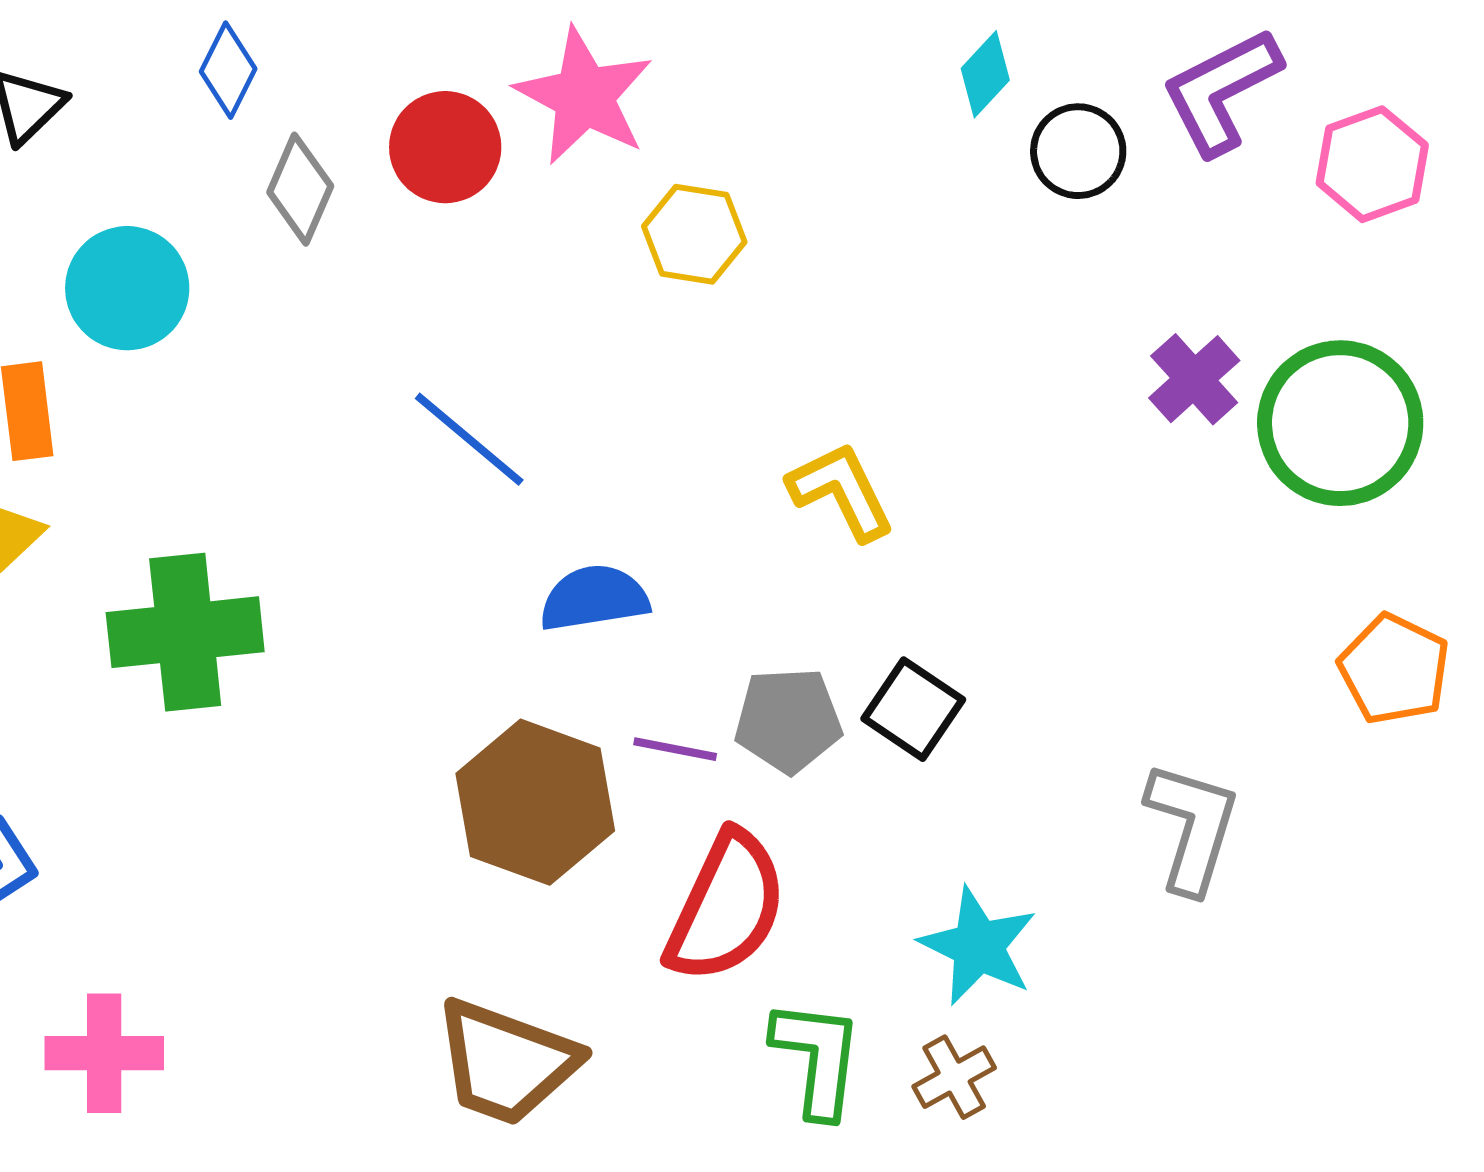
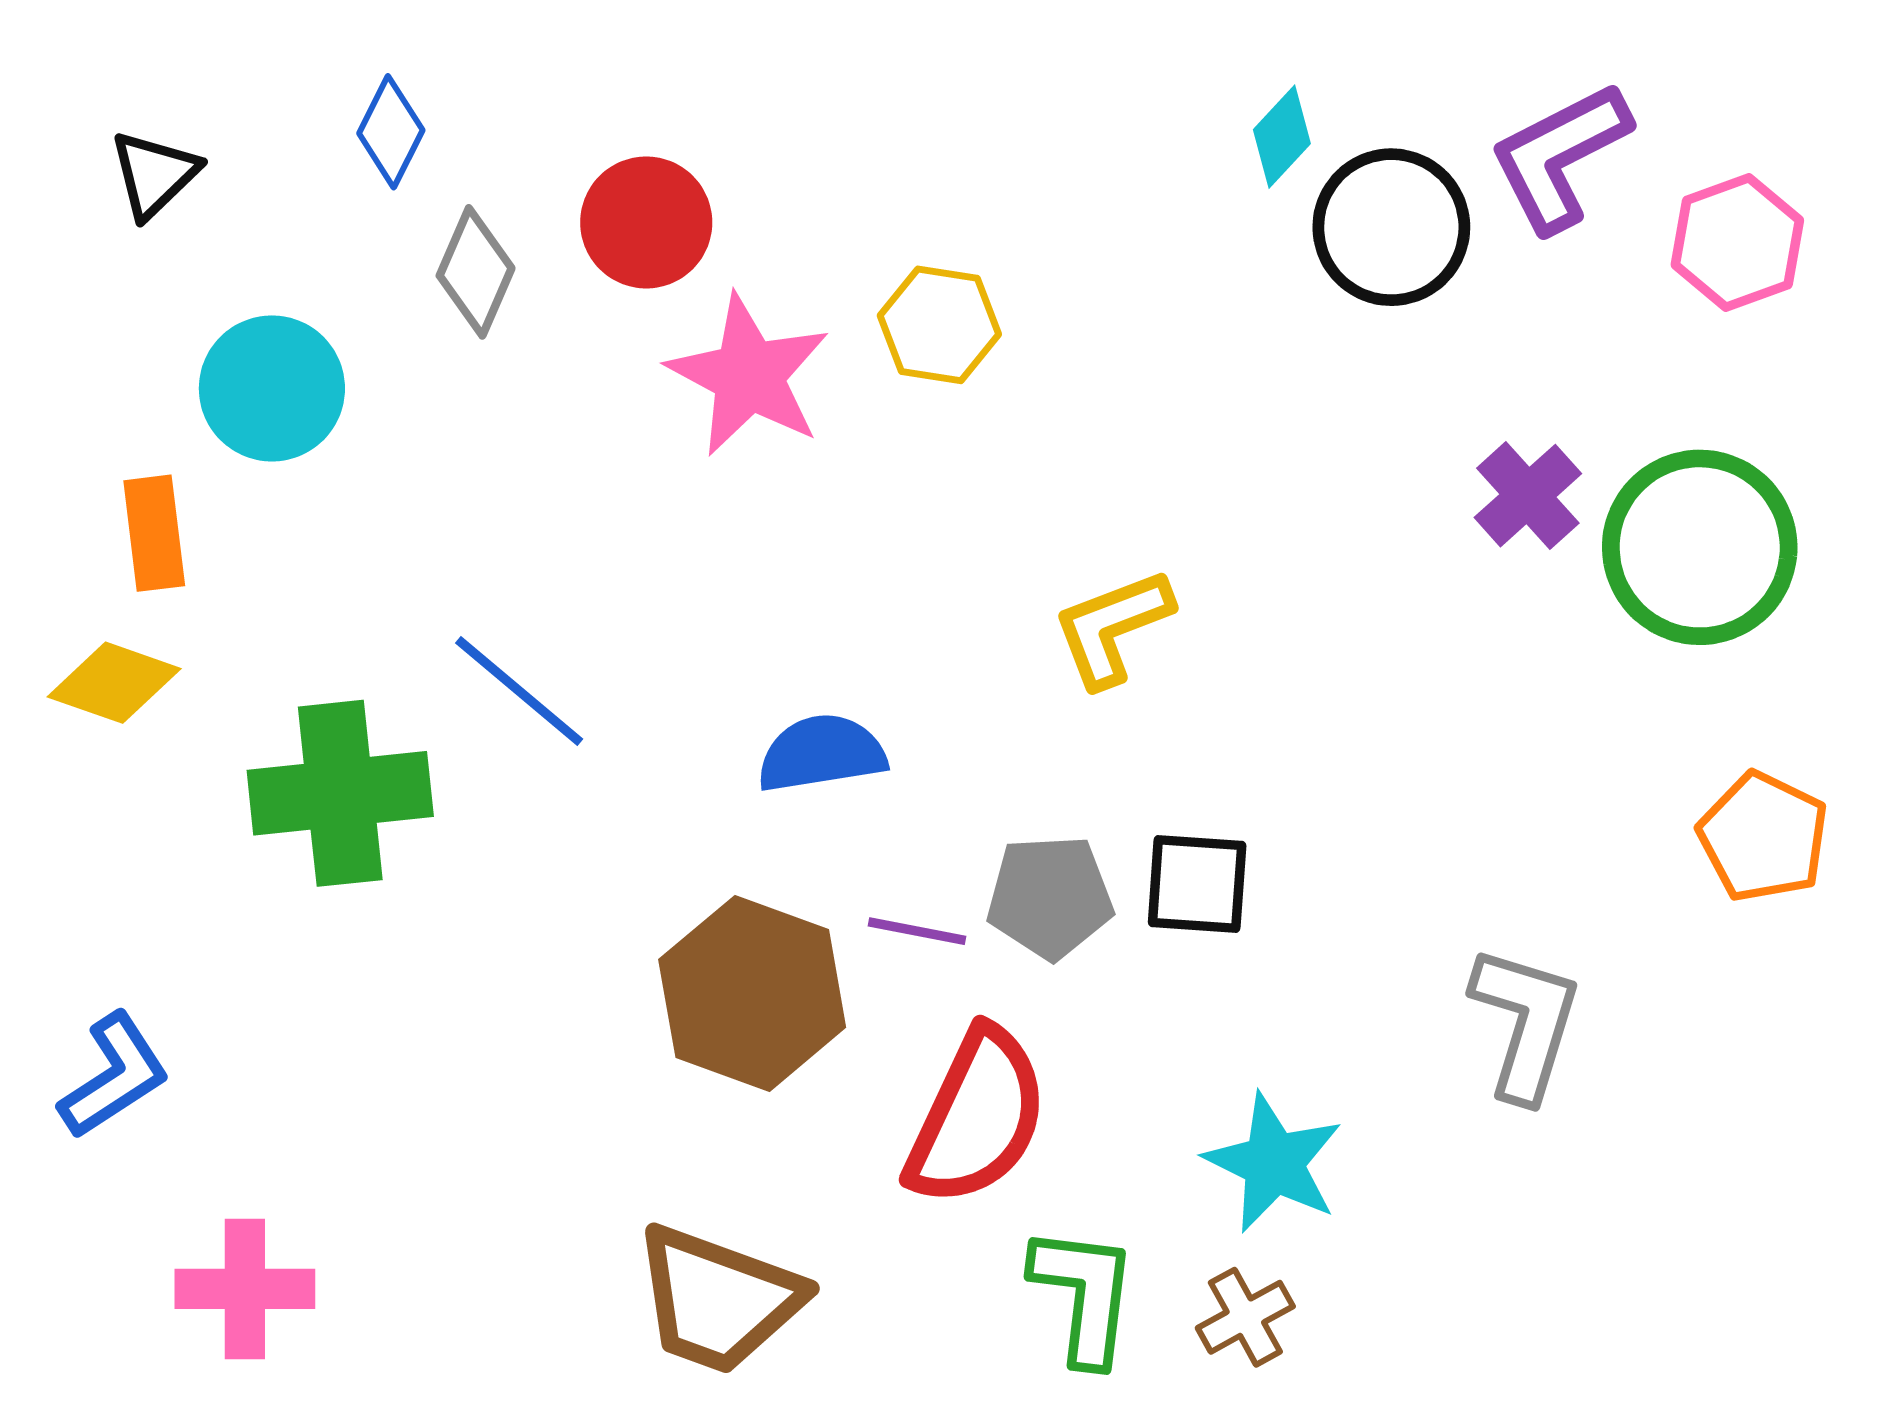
pink star: (584, 96) -> (749, 375), moved
black circle: (1078, 151) -> (1391, 227), size x1.4
blue line: (469, 439) -> (519, 691), moved
yellow L-shape: (841, 491) -> (1112, 627), turned -85
black square: (913, 709) -> (1197, 884), turned -30

